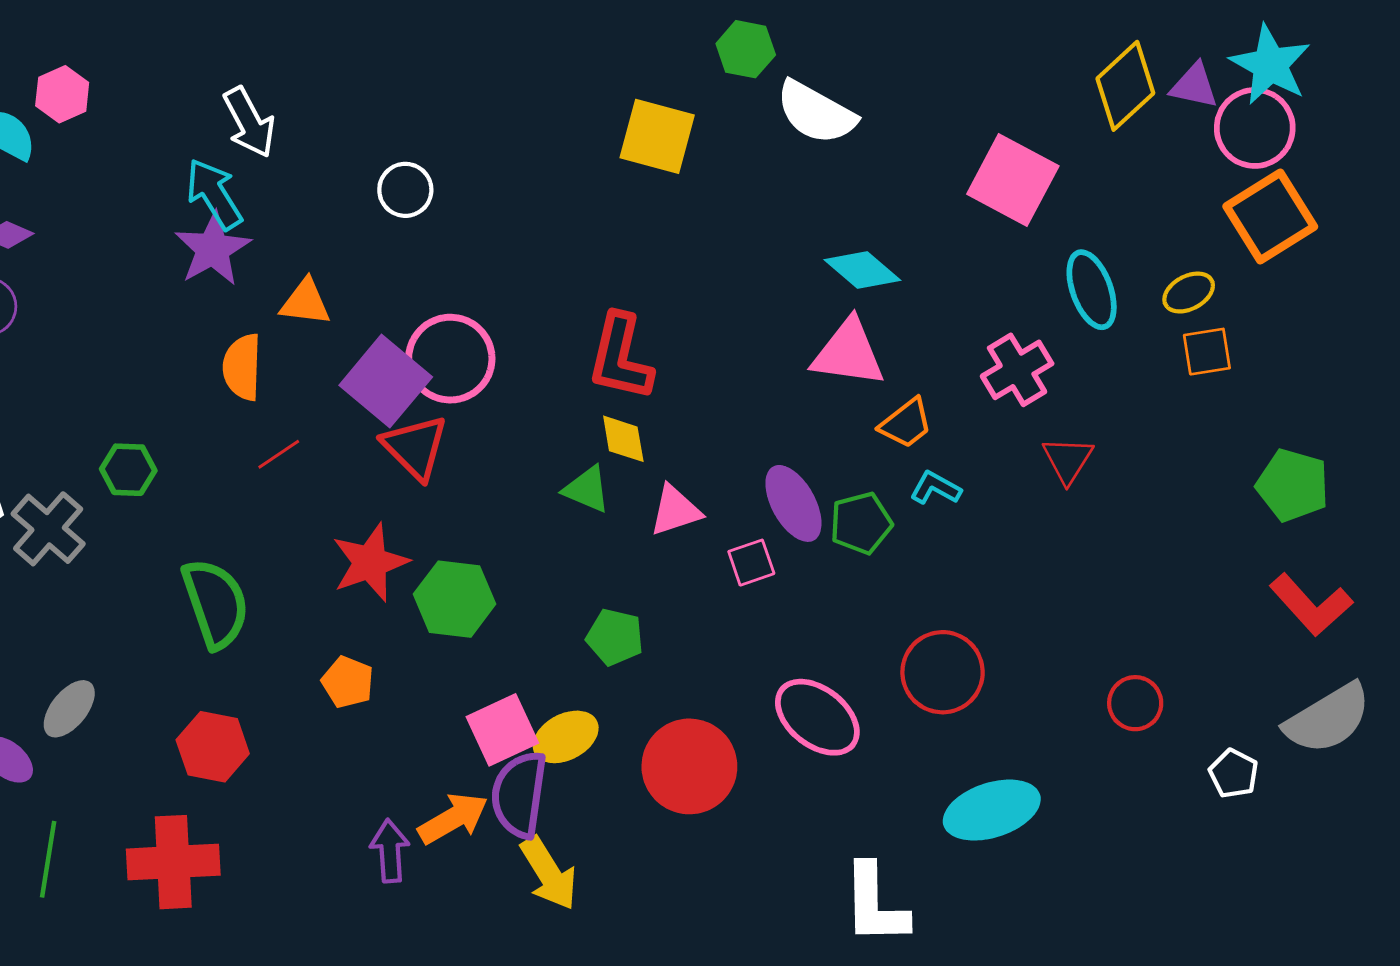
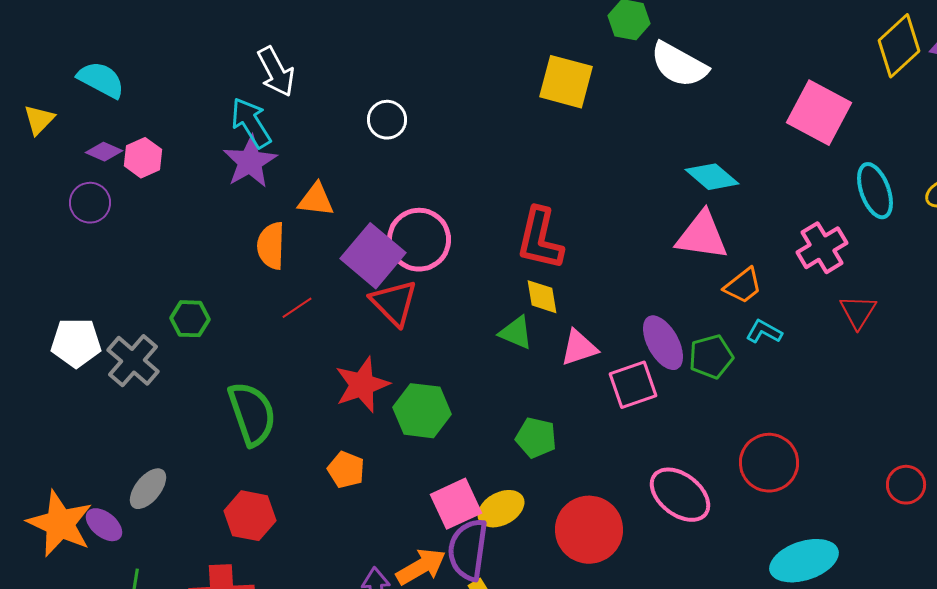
pink hexagon: (62, 94) -> (143, 158), moved
pink square: (751, 563) -> (633, 385), size x1.4

